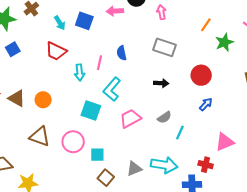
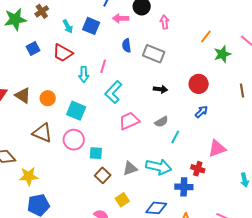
gray rectangle: (164, 47) -> (154, 54), moved
blue square: (13, 49) -> (33, 48), moved
blue semicircle: (122, 53) -> (127, 46), moved
cyan square: (91, 111) -> (76, 111), moved

